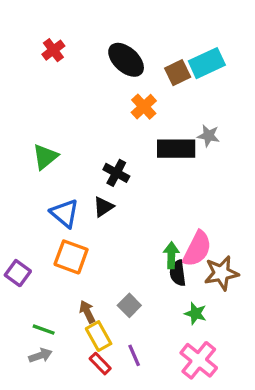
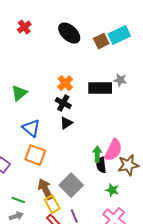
orange cross: (144, 107) -> (65, 83), moved
black triangle: (103, 207) -> (66, 123), moved
gray square: (129, 305) -> (71, 185), size x1.6
brown arrow: (87, 312) -> (45, 189), size x1.5

